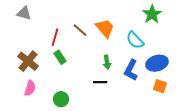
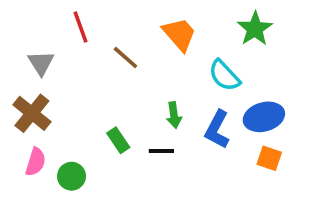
gray triangle: (24, 13) -> (41, 63), moved, turned 42
orange trapezoid: (105, 28) -> (179, 34), moved
red line: (55, 37) -> (80, 27), moved, turned -36
green rectangle: (60, 57) -> (118, 140), moved
green circle: (61, 99) -> (72, 176), moved

